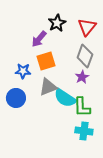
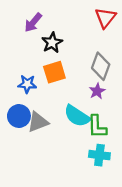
black star: (57, 23) -> (52, 43), moved
red triangle: (87, 27) -> (105, 18), moved
purple arrow: (39, 39) -> (33, 22), moved
gray triangle: (48, 87) -> (38, 122), moved

